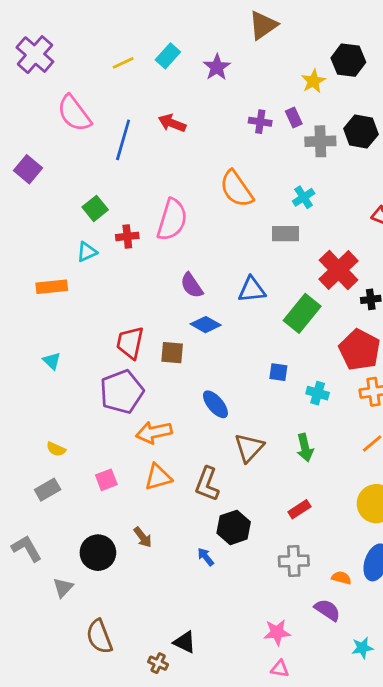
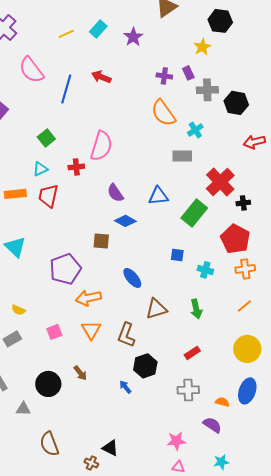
black hexagon: (348, 60) -> (220, 21), moved
black hexagon: (361, 132) -> (236, 103), moved
orange semicircle: (236, 189) -> (163, 113), moved
red cross: (127, 236) -> (76, 167), moved
red trapezoid: (130, 343) -> (48, 196), moved
cyan triangle: (52, 361) -> (15, 247), size x1.6
brown triangle: (249, 448) -> (156, 309), turned 30
orange triangle: (158, 477) -> (91, 330), turned -45
gray triangle: (63, 588) -> (23, 409), turned 49
cyan star: (362, 648) -> (221, 462), moved

